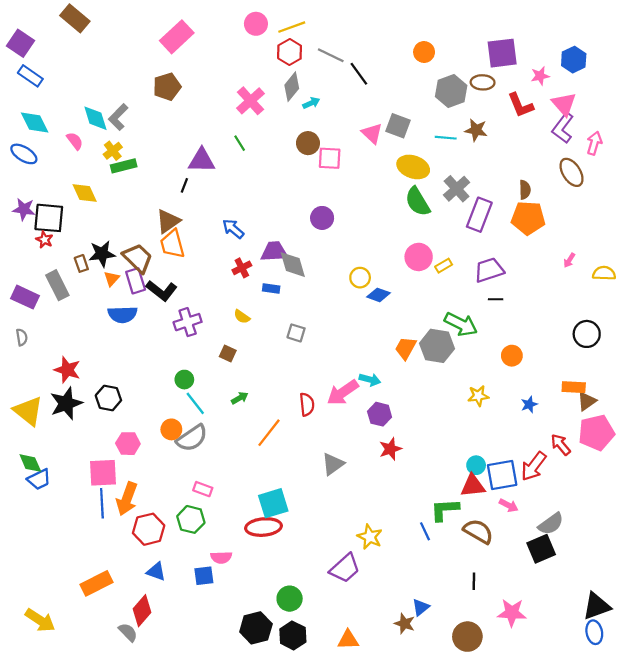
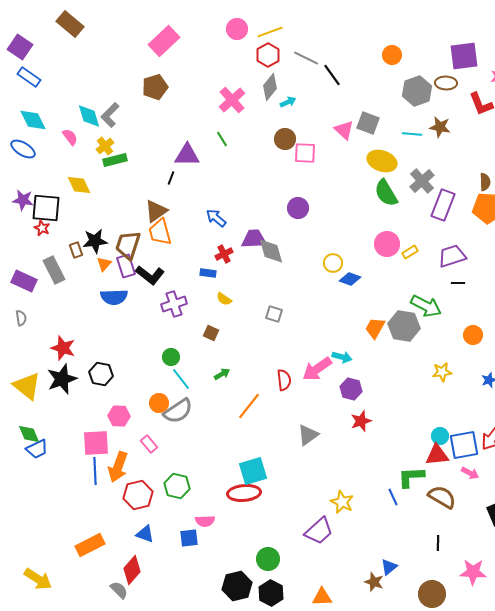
brown trapezoid: (138, 258) -> (128, 245), turned -116
blue rectangle: (271, 288) -> (208, 273), moved
pink rectangle: (203, 489) -> (149, 444), moved, turned 30

